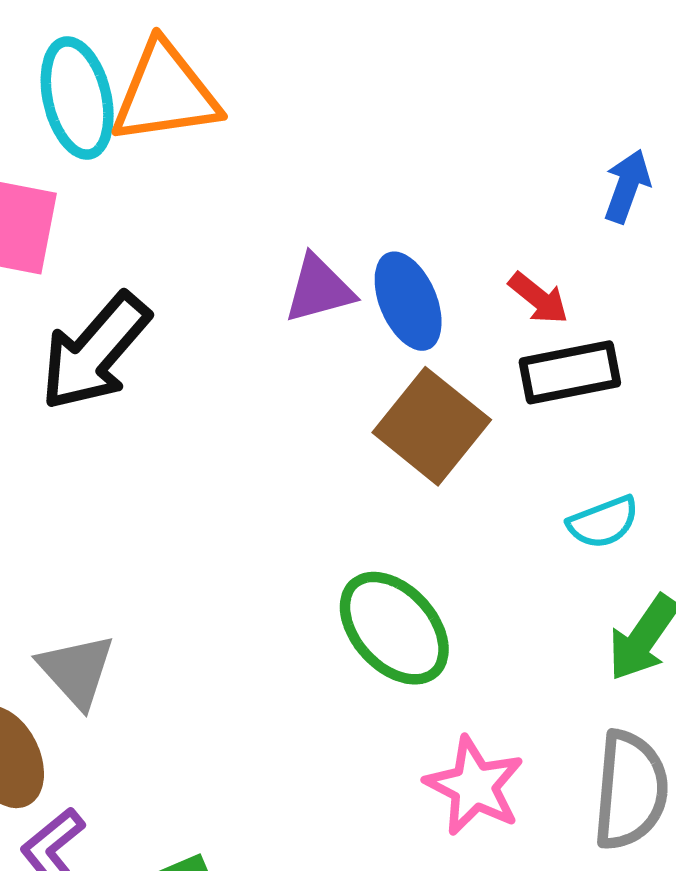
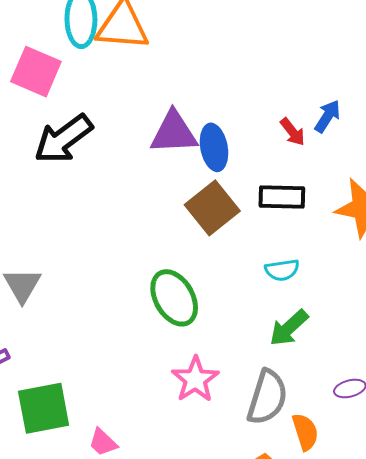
purple triangle: (319, 289) -> (174, 133), size x1.4
red arrow: (538, 298) -> (293, 132), moved

